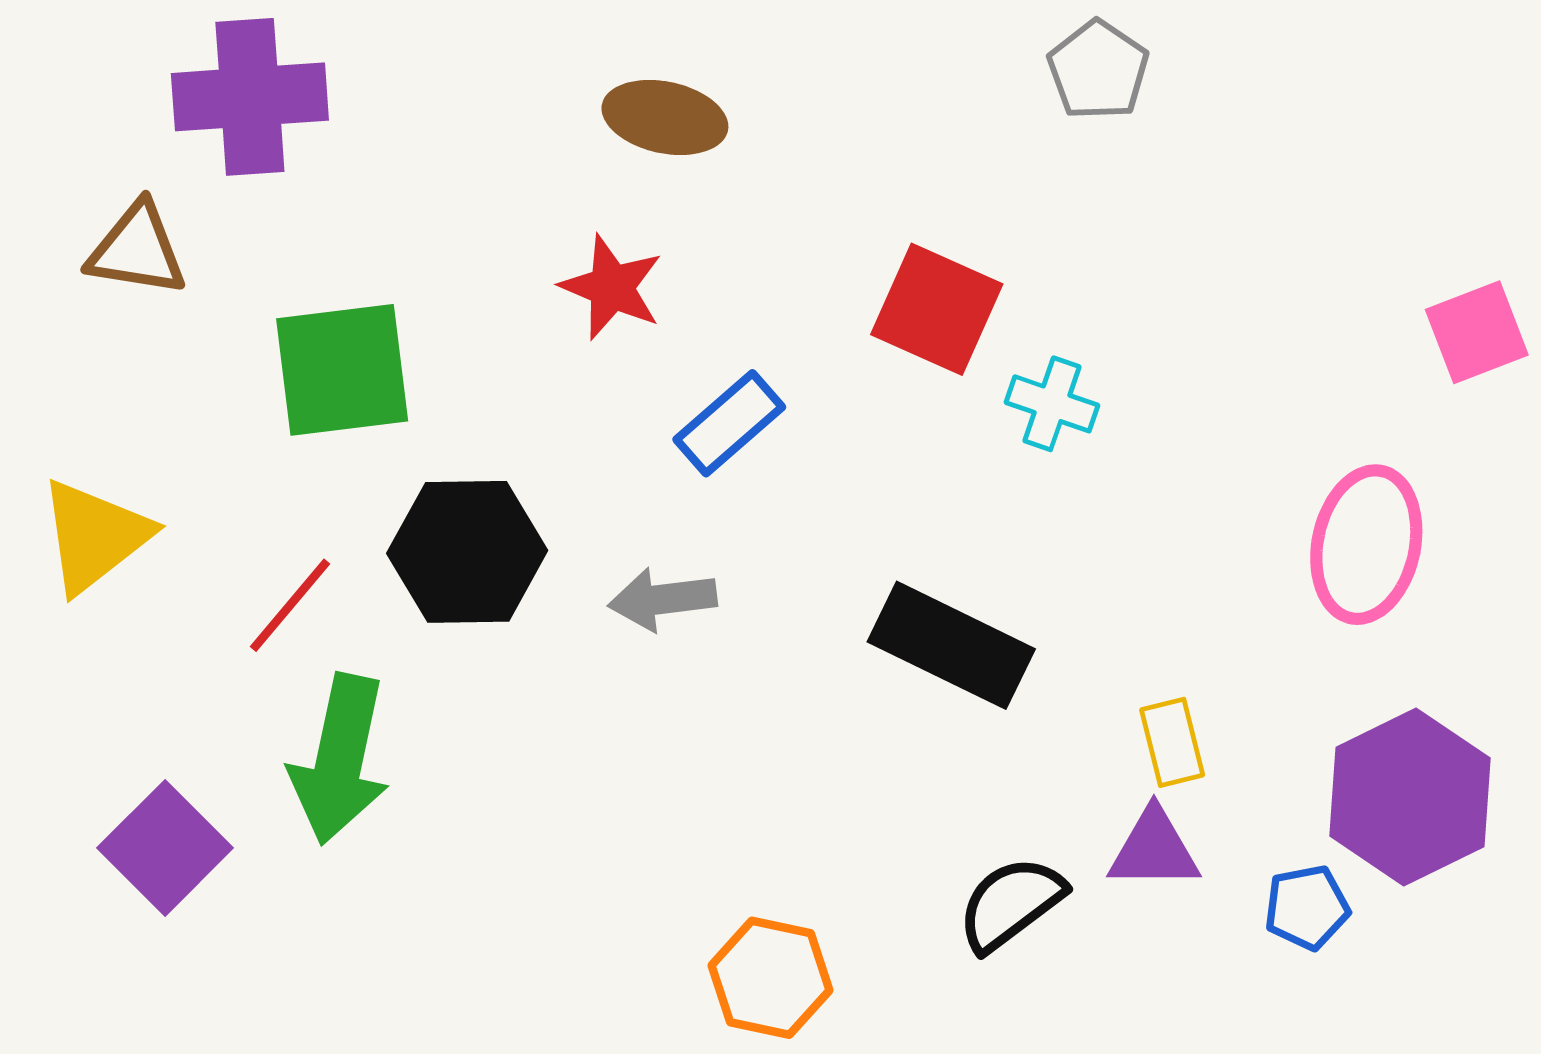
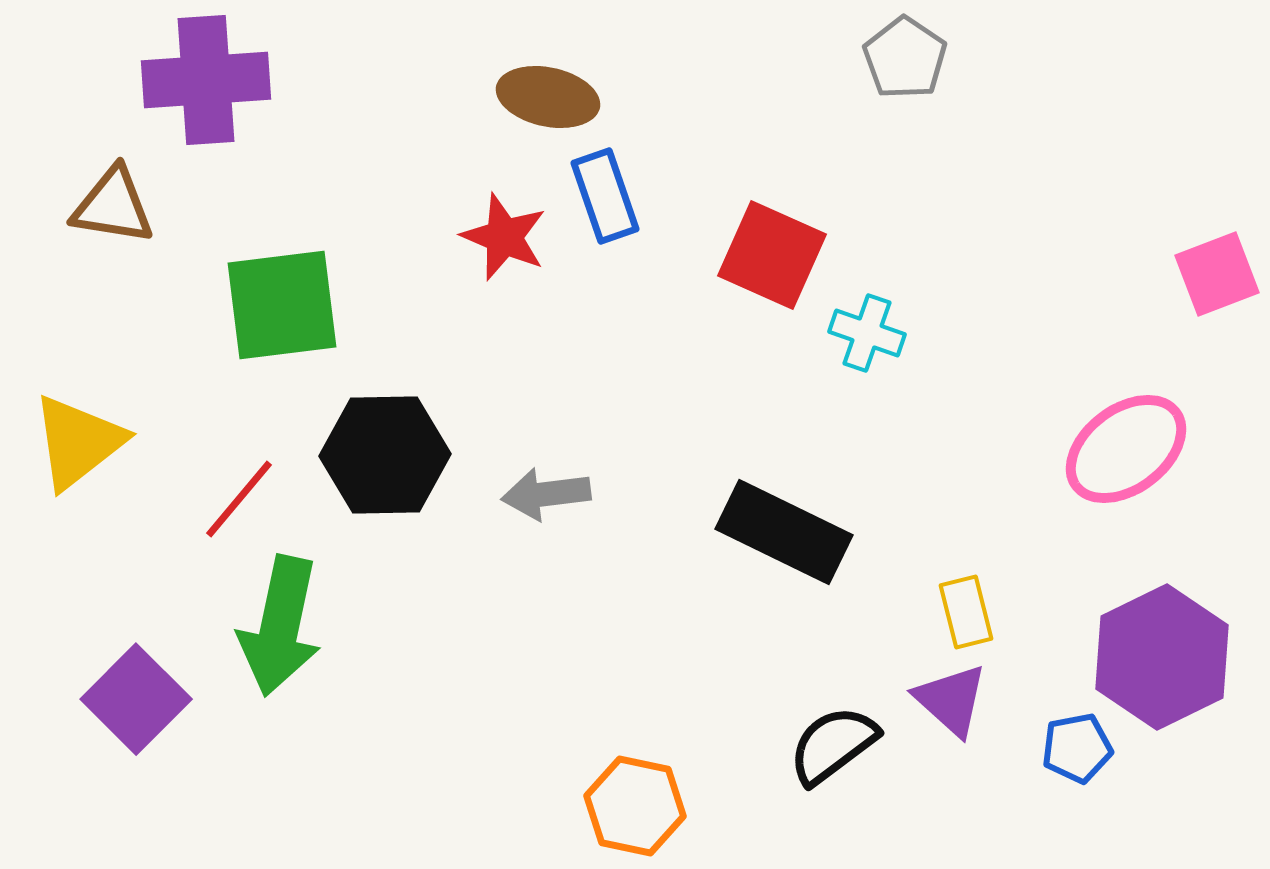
blue rectangle: (729, 423) -> (605, 196), moved, turned -68
pink ellipse: (1366, 545) -> (1126, 449), turned 41
purple triangle: (1154, 849) -> (951, 700), turned 42

